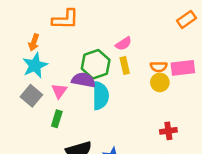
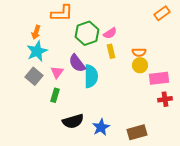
green hexagon: (96, 64) -> (87, 33), moved
pink rectangle: (183, 68) -> (159, 78), moved
purple semicircle: (83, 80) -> (77, 63), turned -138
red cross: (168, 131) -> (165, 99), moved

